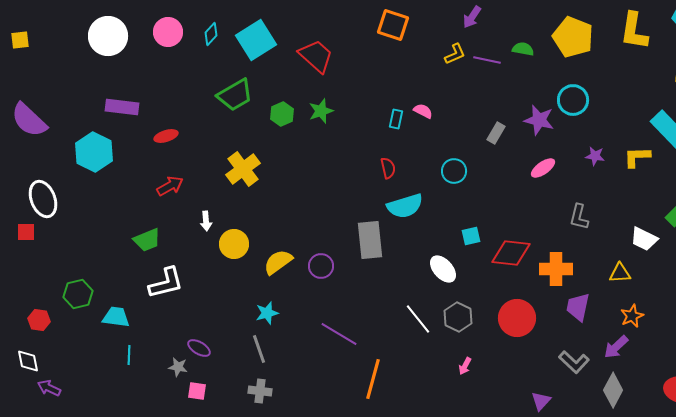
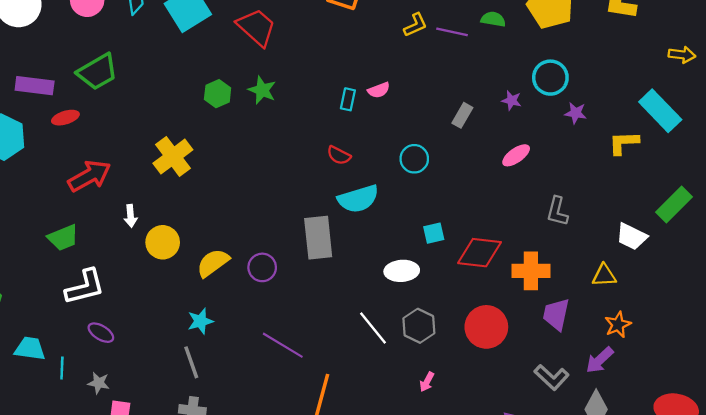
green trapezoid: (235, 95) -> (97, 72), moved
green star: (321, 111) -> (262, 90), turned -30
pink semicircle: (423, 111) -> (379, 90), turned 132
purple star: (539, 120) -> (511, 100), size x0.6
red ellipse: (166, 136) -> (65, 118), moved
purple star: (595, 156) -> (576, 113), moved
red semicircle: (388, 168) -> (339, 155), turned 130
red arrow: (170, 186) -> (89, 176), size x1.4
white ellipse: (443, 269) -> (402, 271), turned -52
cyan trapezoid: (116, 317) -> (30, 349), moved
purple ellipse: (199, 348) -> (101, 333), moved
cyan line: (129, 355) -> (62, 368), moved

